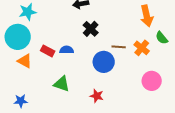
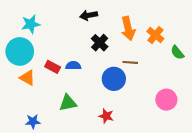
orange arrow: (147, 16) -> (128, 28), moved
orange cross: (142, 48) -> (155, 35), moved
green triangle: (62, 84) -> (68, 103), turned -30
blue star: (21, 101) -> (33, 122), moved

